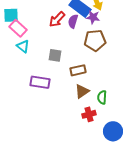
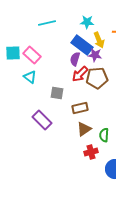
red arrow: (57, 19) -> (80, 74), moved
pink rectangle: (18, 28) -> (32, 55), moved
cyan triangle: (23, 46) -> (30, 77), moved
purple rectangle: (40, 82) -> (42, 120), turned 36

